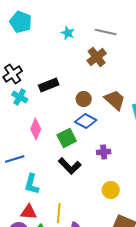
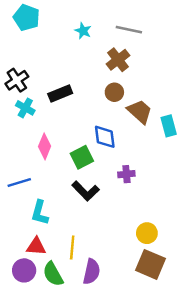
brown circle: (84, 99) -> (114, 92), moved
blue diamond: (86, 121) -> (105, 137), turned 55
yellow circle: (111, 190) -> (147, 233), moved

